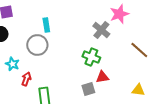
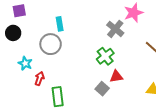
green cross: (91, 57) -> (105, 56), turned 30
gray square: (88, 89) -> (102, 89), turned -32

